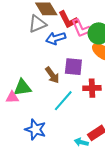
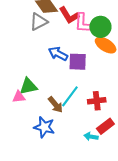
pink L-shape: (81, 28) -> (83, 23), turned 30
blue arrow: (56, 38) -> (58, 54), moved, turned 48
brown arrow: (52, 75) -> (55, 105), moved
red cross: (92, 88) -> (97, 101), moved

